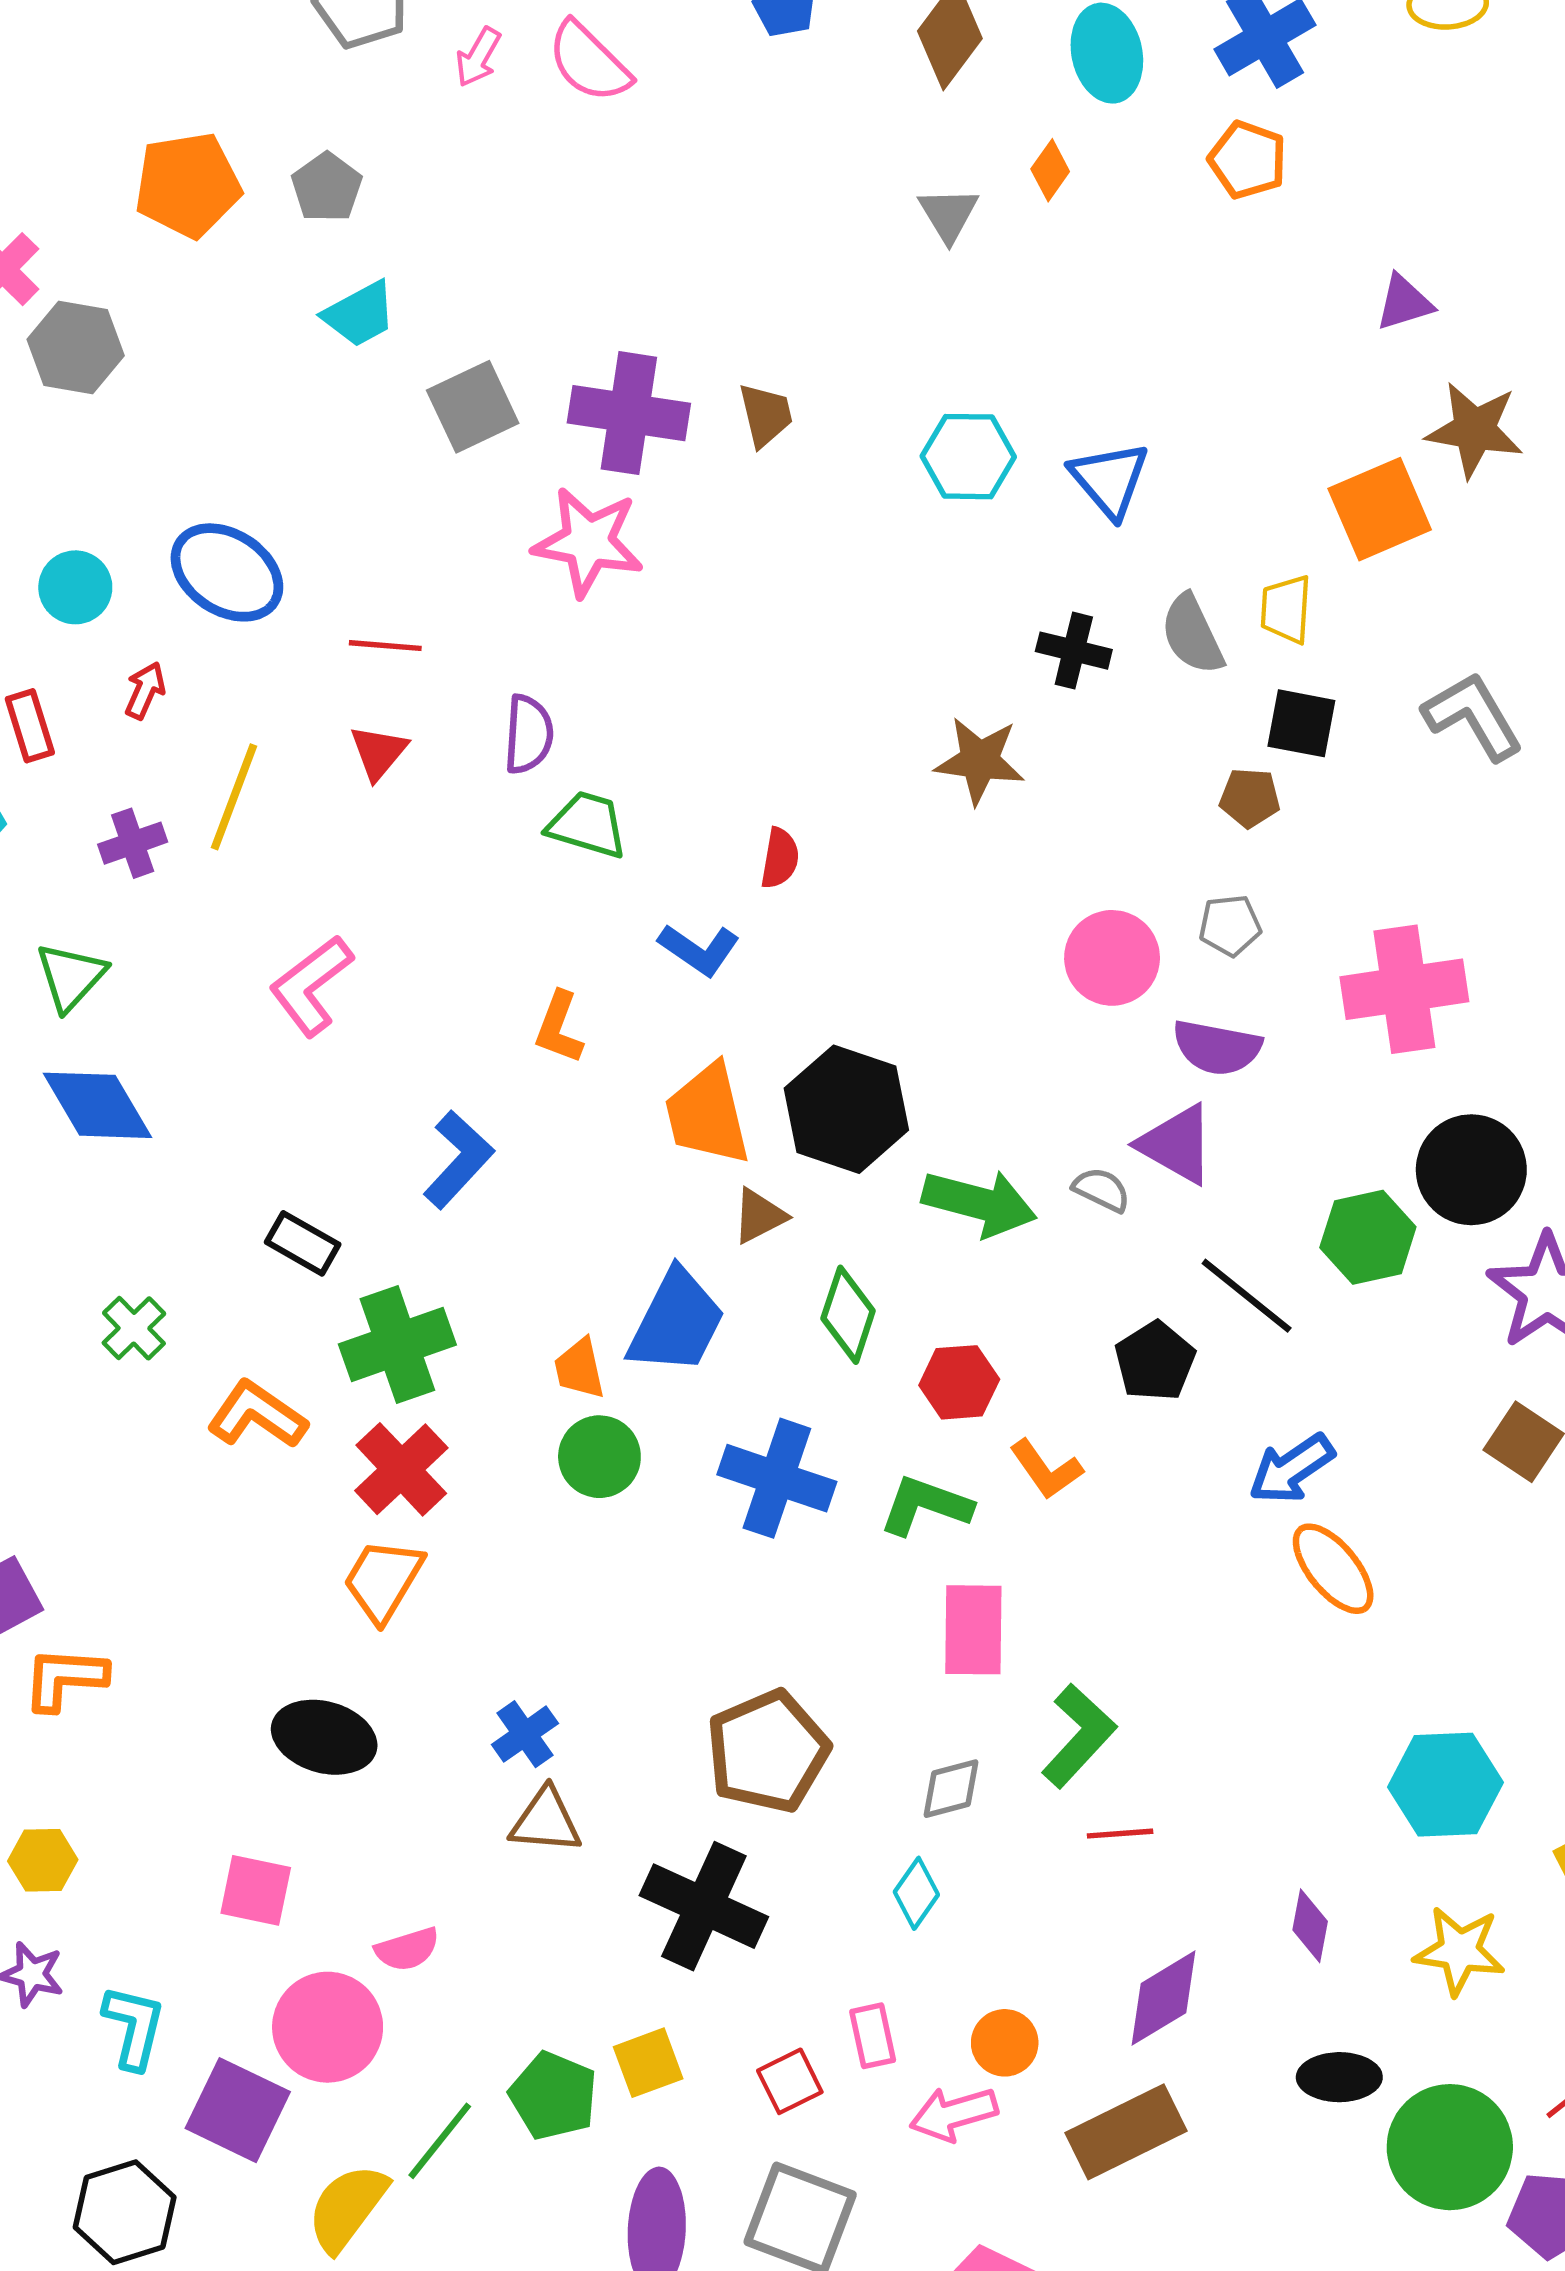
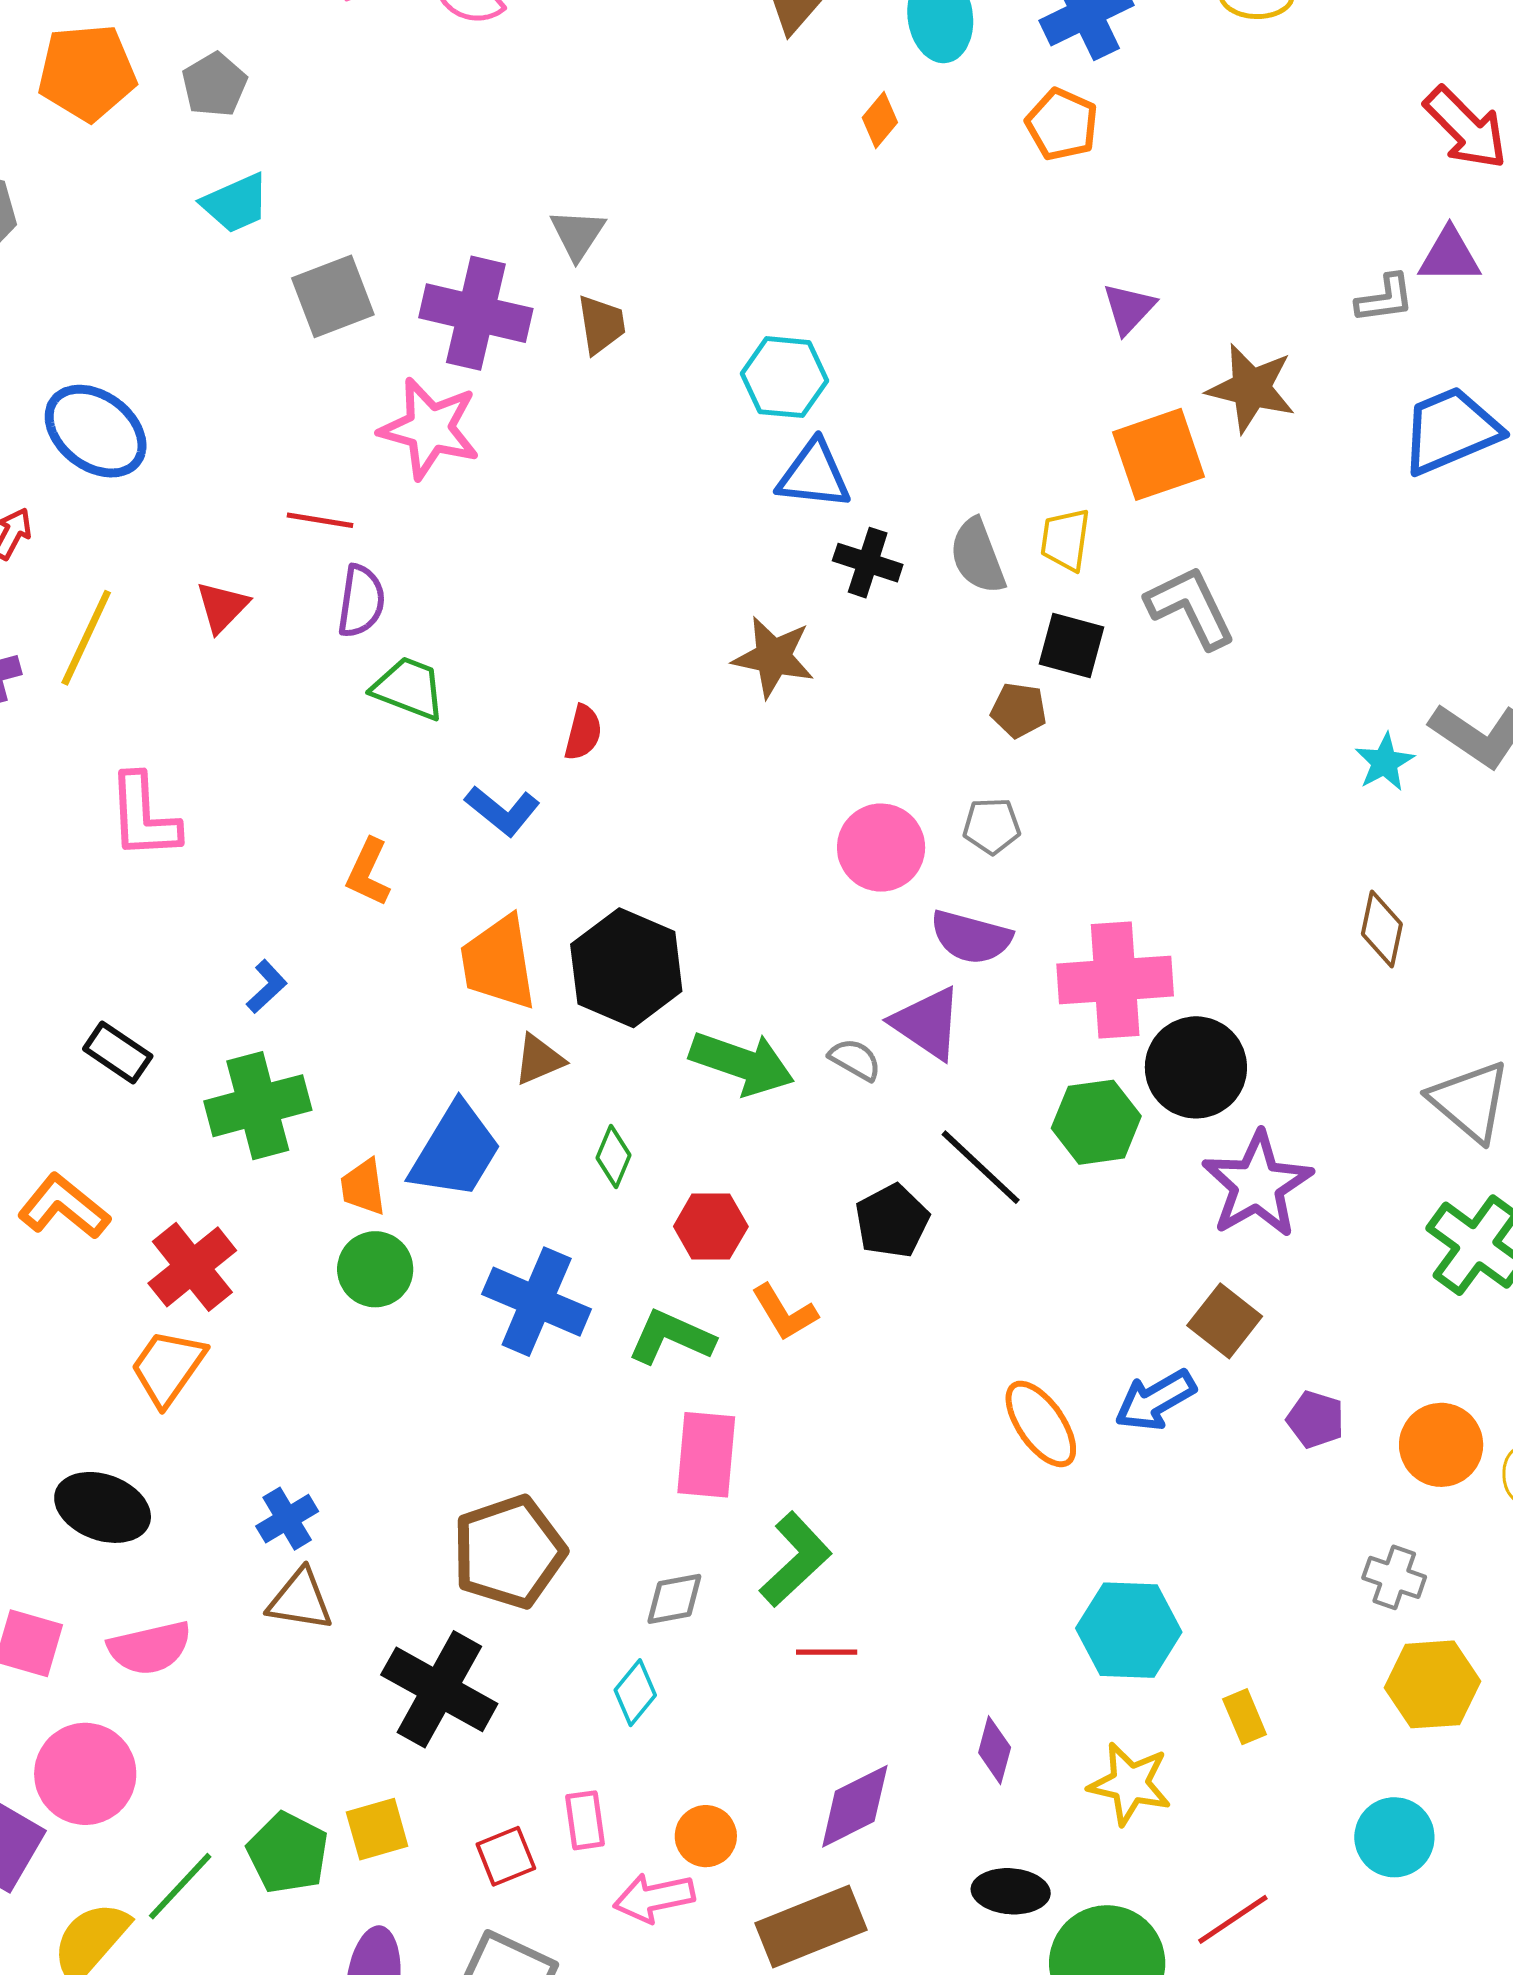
gray triangle: (948, 214) -> (578, 234), moved
purple triangle: (1404, 303) -> (1129, 308), moved, turned -34
blue triangle: (1110, 480) -> (814, 475), moved, turned -48
red line: (385, 646) -> (320, 520), moved
gray L-shape: (1473, 716) -> (1191, 607), moved
pink L-shape: (311, 986) -> (144, 816), turned -60
pink cross: (1404, 989) -> (1115, 980), moved
blue L-shape: (458, 1160) -> (267, 986), size x0.6
green diamond: (848, 1315) -> (613, 1156), size x0.7
green cross: (397, 1344) -> (258, 1106), moved
blue arrow: (1291, 1469) -> (1155, 1400), moved
pink semicircle: (407, 1949) -> (150, 1648), moved, size x1.4

